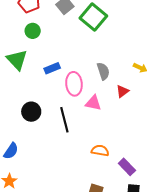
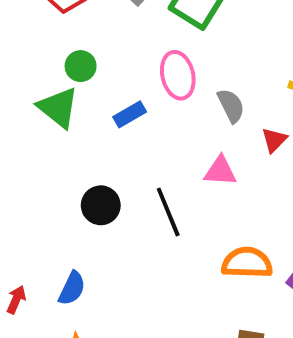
green circle: (33, 31) -> (81, 66), moved
pink ellipse: (74, 84) -> (178, 75), moved
orange semicircle: (100, 151) -> (247, 263), size x1.4

